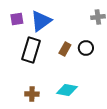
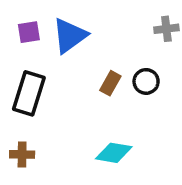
black rectangle: (31, 50) -> (29, 93), moved
brown cross: (32, 94) -> (22, 154), moved

